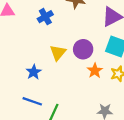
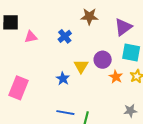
blue star: (34, 72) -> (63, 79), moved

